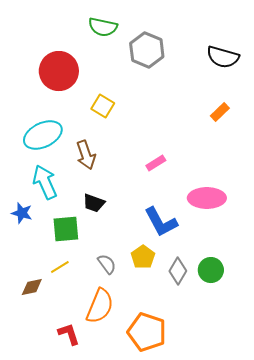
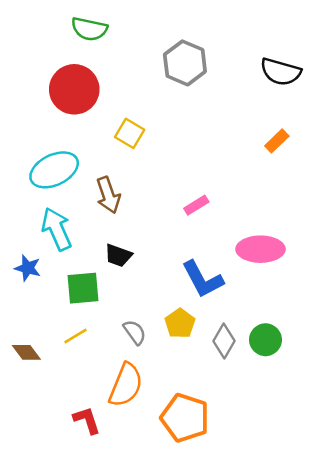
green semicircle: (103, 27) -> (89, 29), moved
brown diamond: (32, 287) -> (26, 352), moved, turned 65

